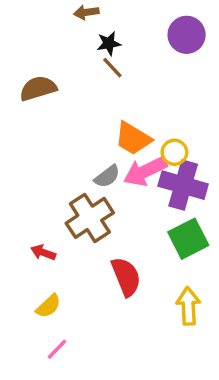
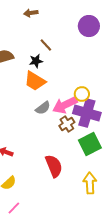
black star: (109, 43) -> (36, 61), moved
orange trapezoid: (133, 138) -> (35, 81), moved
brown cross: (90, 218) -> (67, 124), moved, size x0.6

